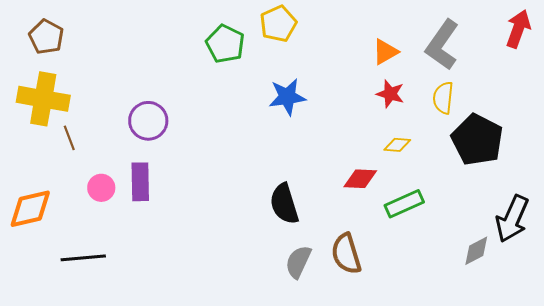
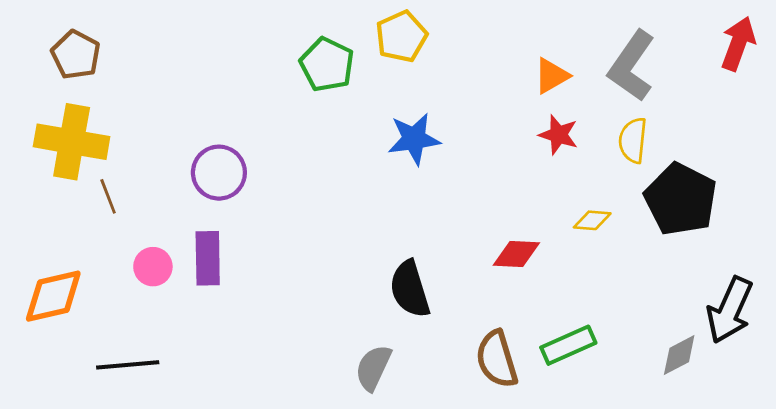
yellow diamond: (397, 145) -> (592, 220), moved
green rectangle: (404, 204) -> (568, 345), moved
gray semicircle: (298, 262) -> (373, 368), moved

